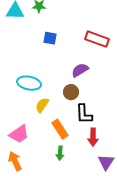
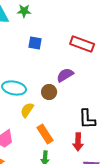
brown circle: (71, 92) -> (49, 92), moved
black L-shape: (84, 114) -> (87, 119), moved

